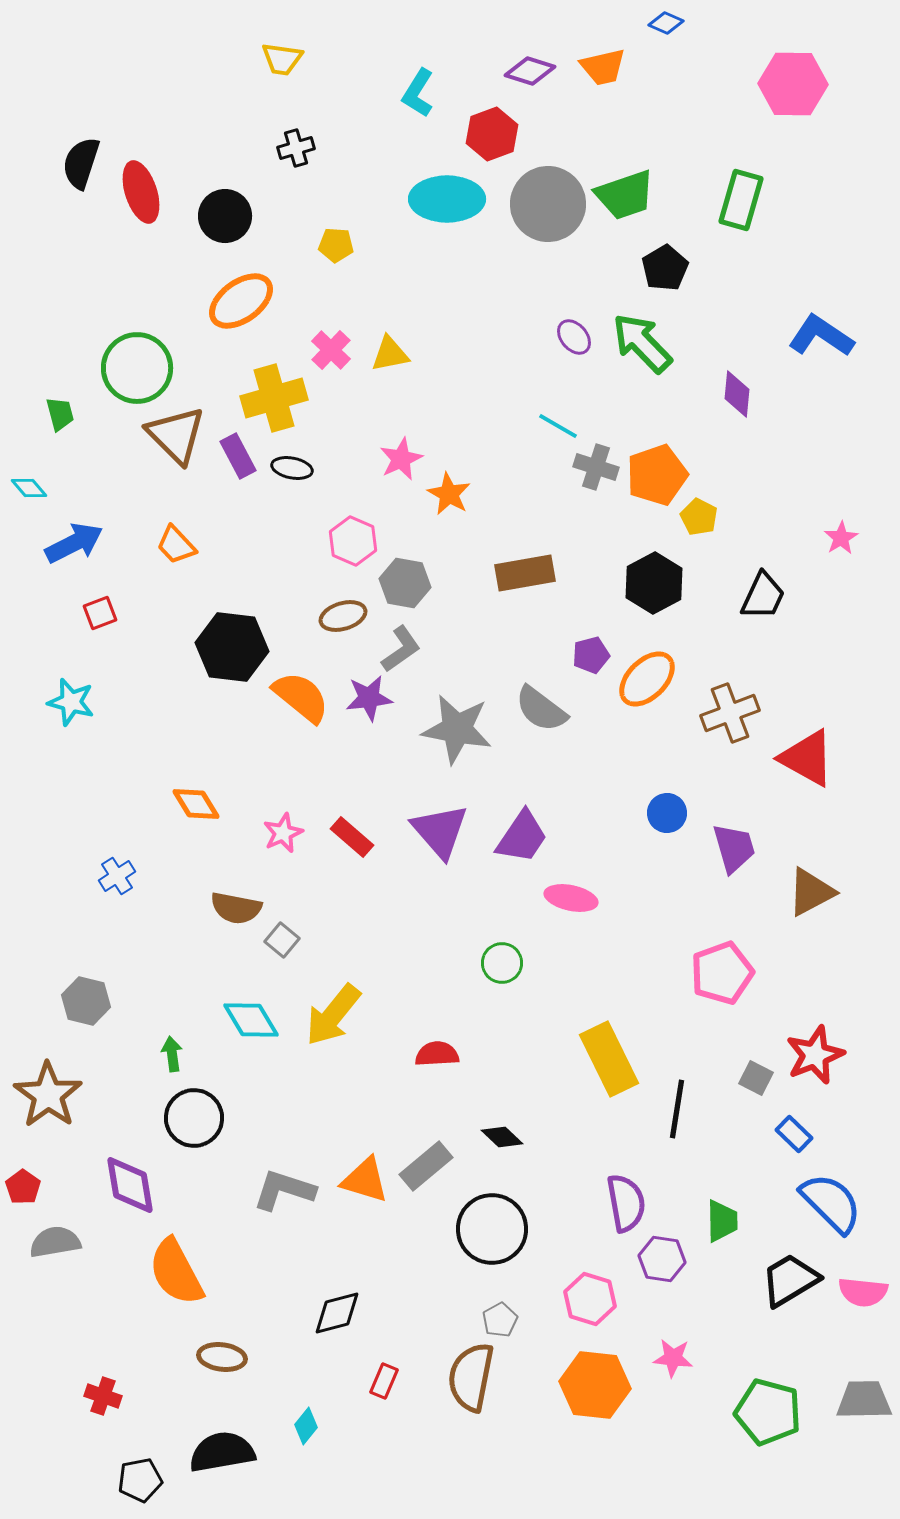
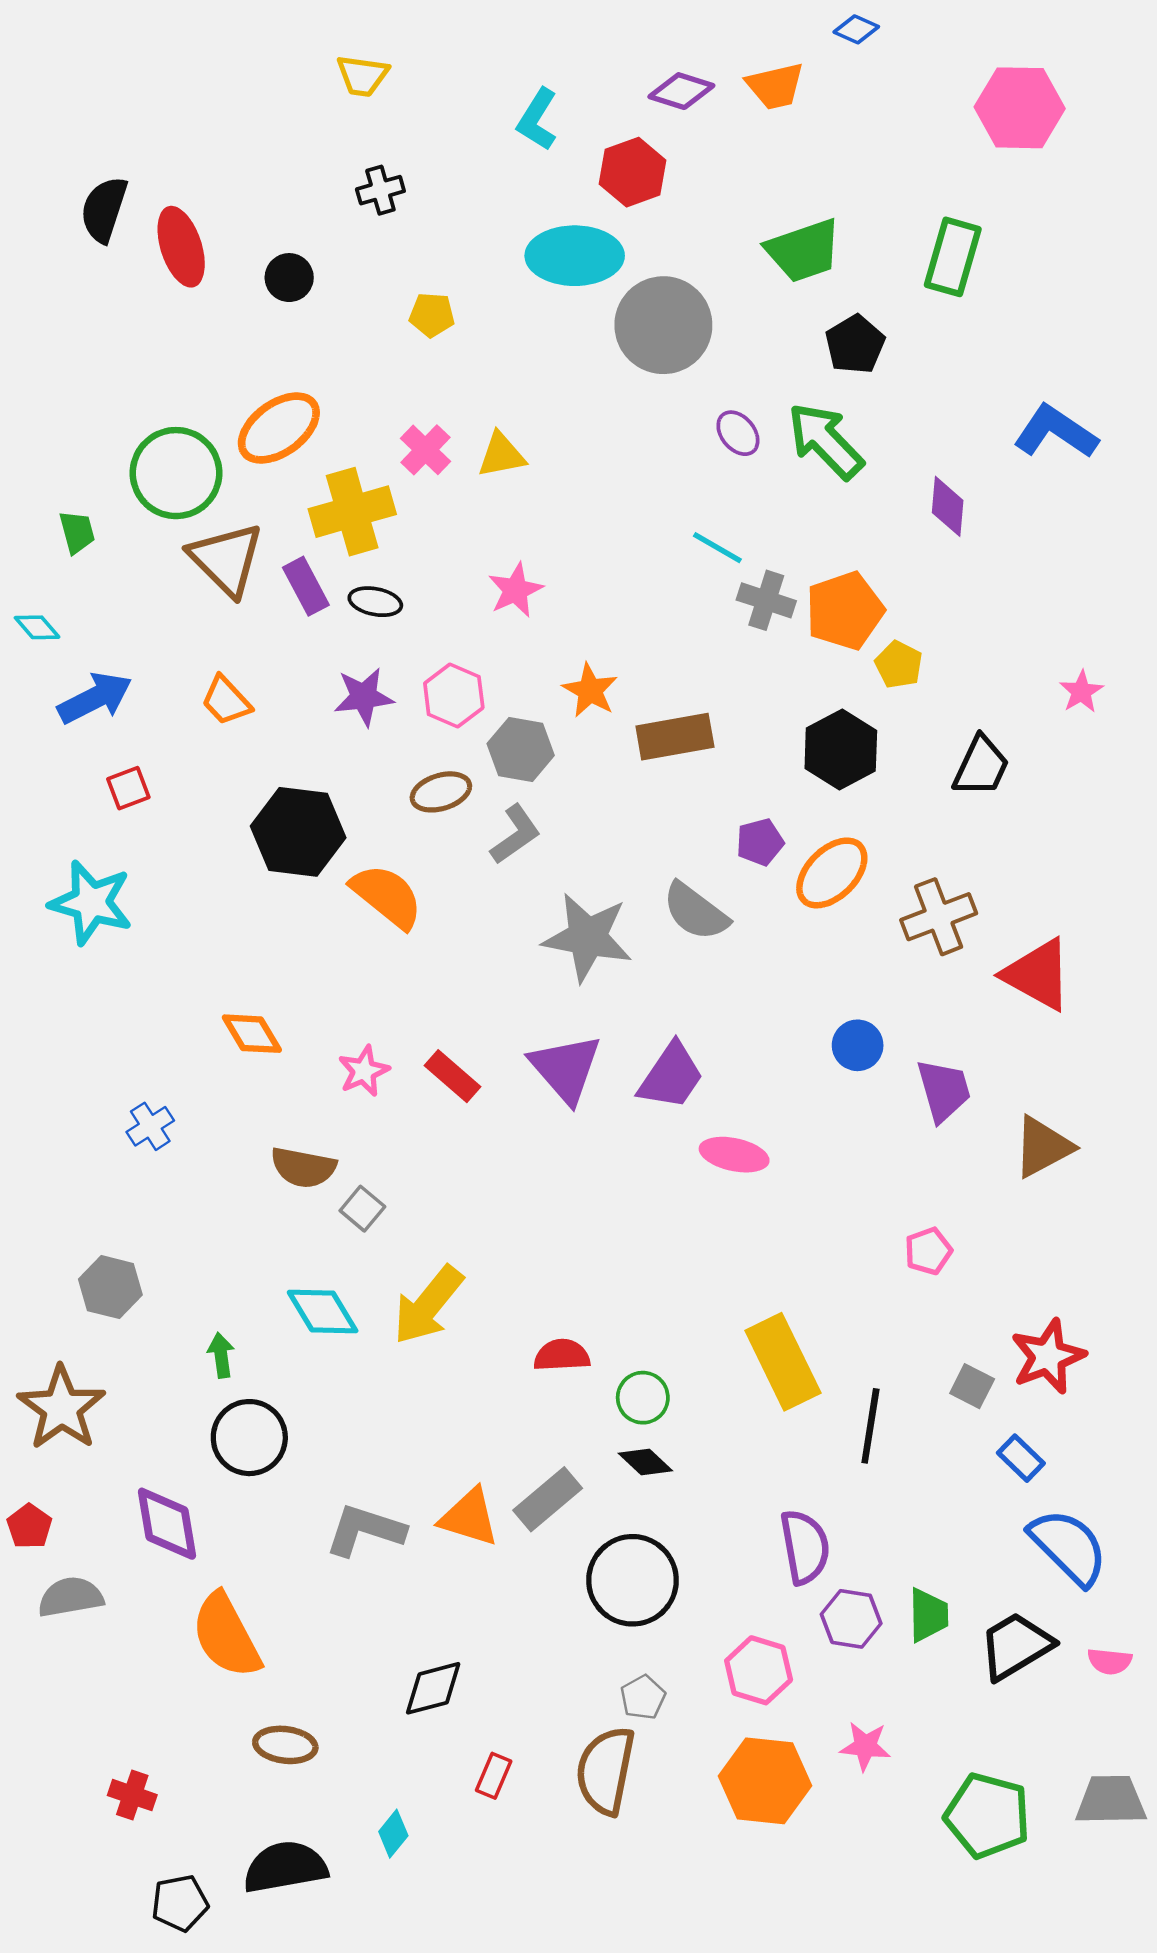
gray circle: (548, 204) -> (663, 325), moved
black circle: (225, 216) -> (289, 278), size x0.7
orange ellipse: (241, 301) -> (279, 428), moved
orange star: (449, 494) -> (590, 690), moved
purple star: (369, 698) -> (364, 697), moved
cyan star: (71, 702) -> (91, 903), size x1.4
green circle: (502, 963) -> (643, 1398), moved
pink pentagon: (722, 973) -> (928, 1251), size x0.6
green trapezoid: (722, 1221) -> (928, 1615), moved
pink semicircle: (863, 1292) -> (1110, 1661), size x0.7

